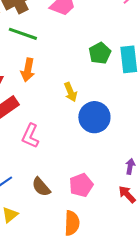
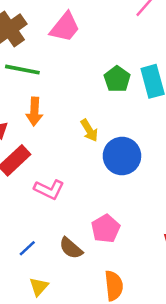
pink L-shape: (30, 136) -> (49, 189), turned -80
pink pentagon: (81, 185) -> (106, 229), moved

